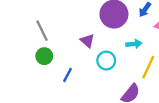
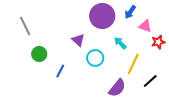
gray line: (42, 31) -> (25, 26), moved
cyan arrow: (134, 44) -> (120, 43), turned -128

